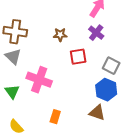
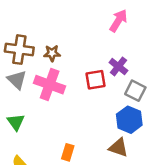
purple cross: (96, 33) -> (118, 66), moved
brown star: (60, 35) -> (52, 53), moved
pink cross: (39, 80) -> (50, 85), moved

